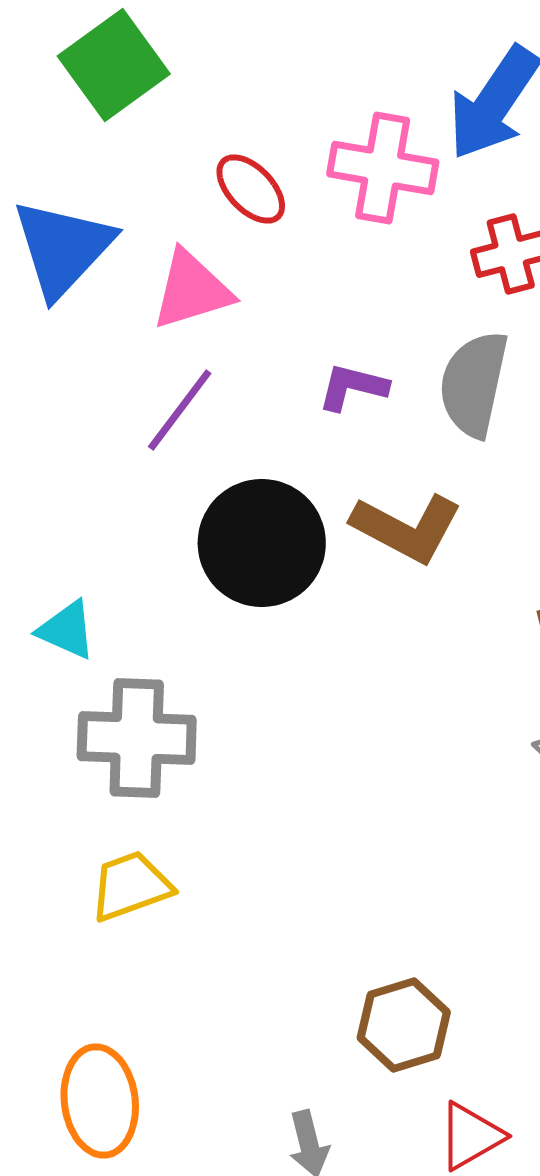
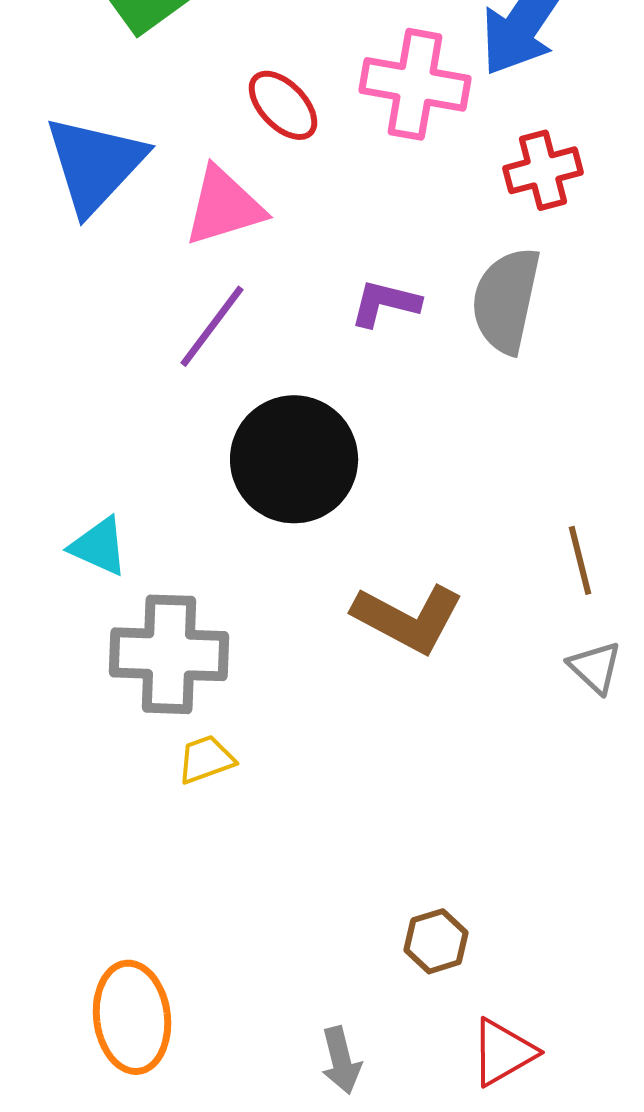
brown L-shape: (407, 528) -> (408, 618), moved
yellow trapezoid: (131, 886) -> (206, 759), moved, size x0.7
brown hexagon: (404, 1025) -> (436, 941), size x0.7

